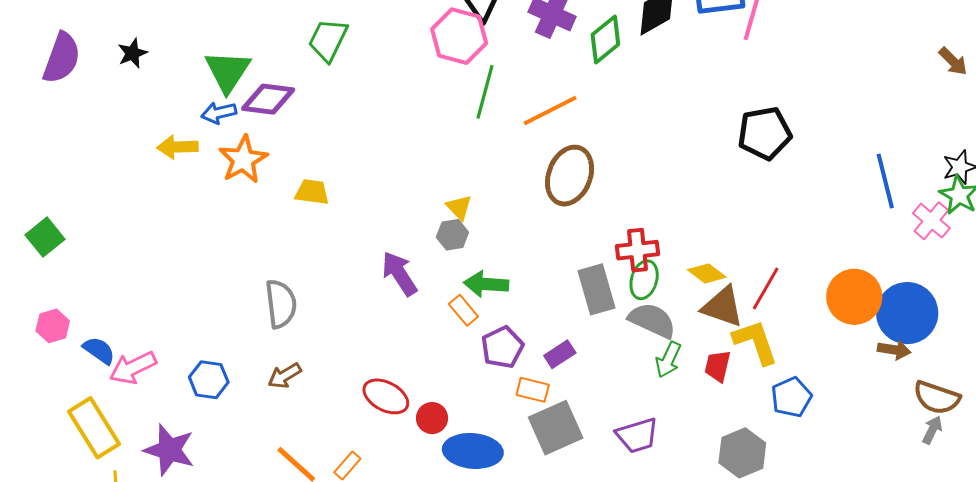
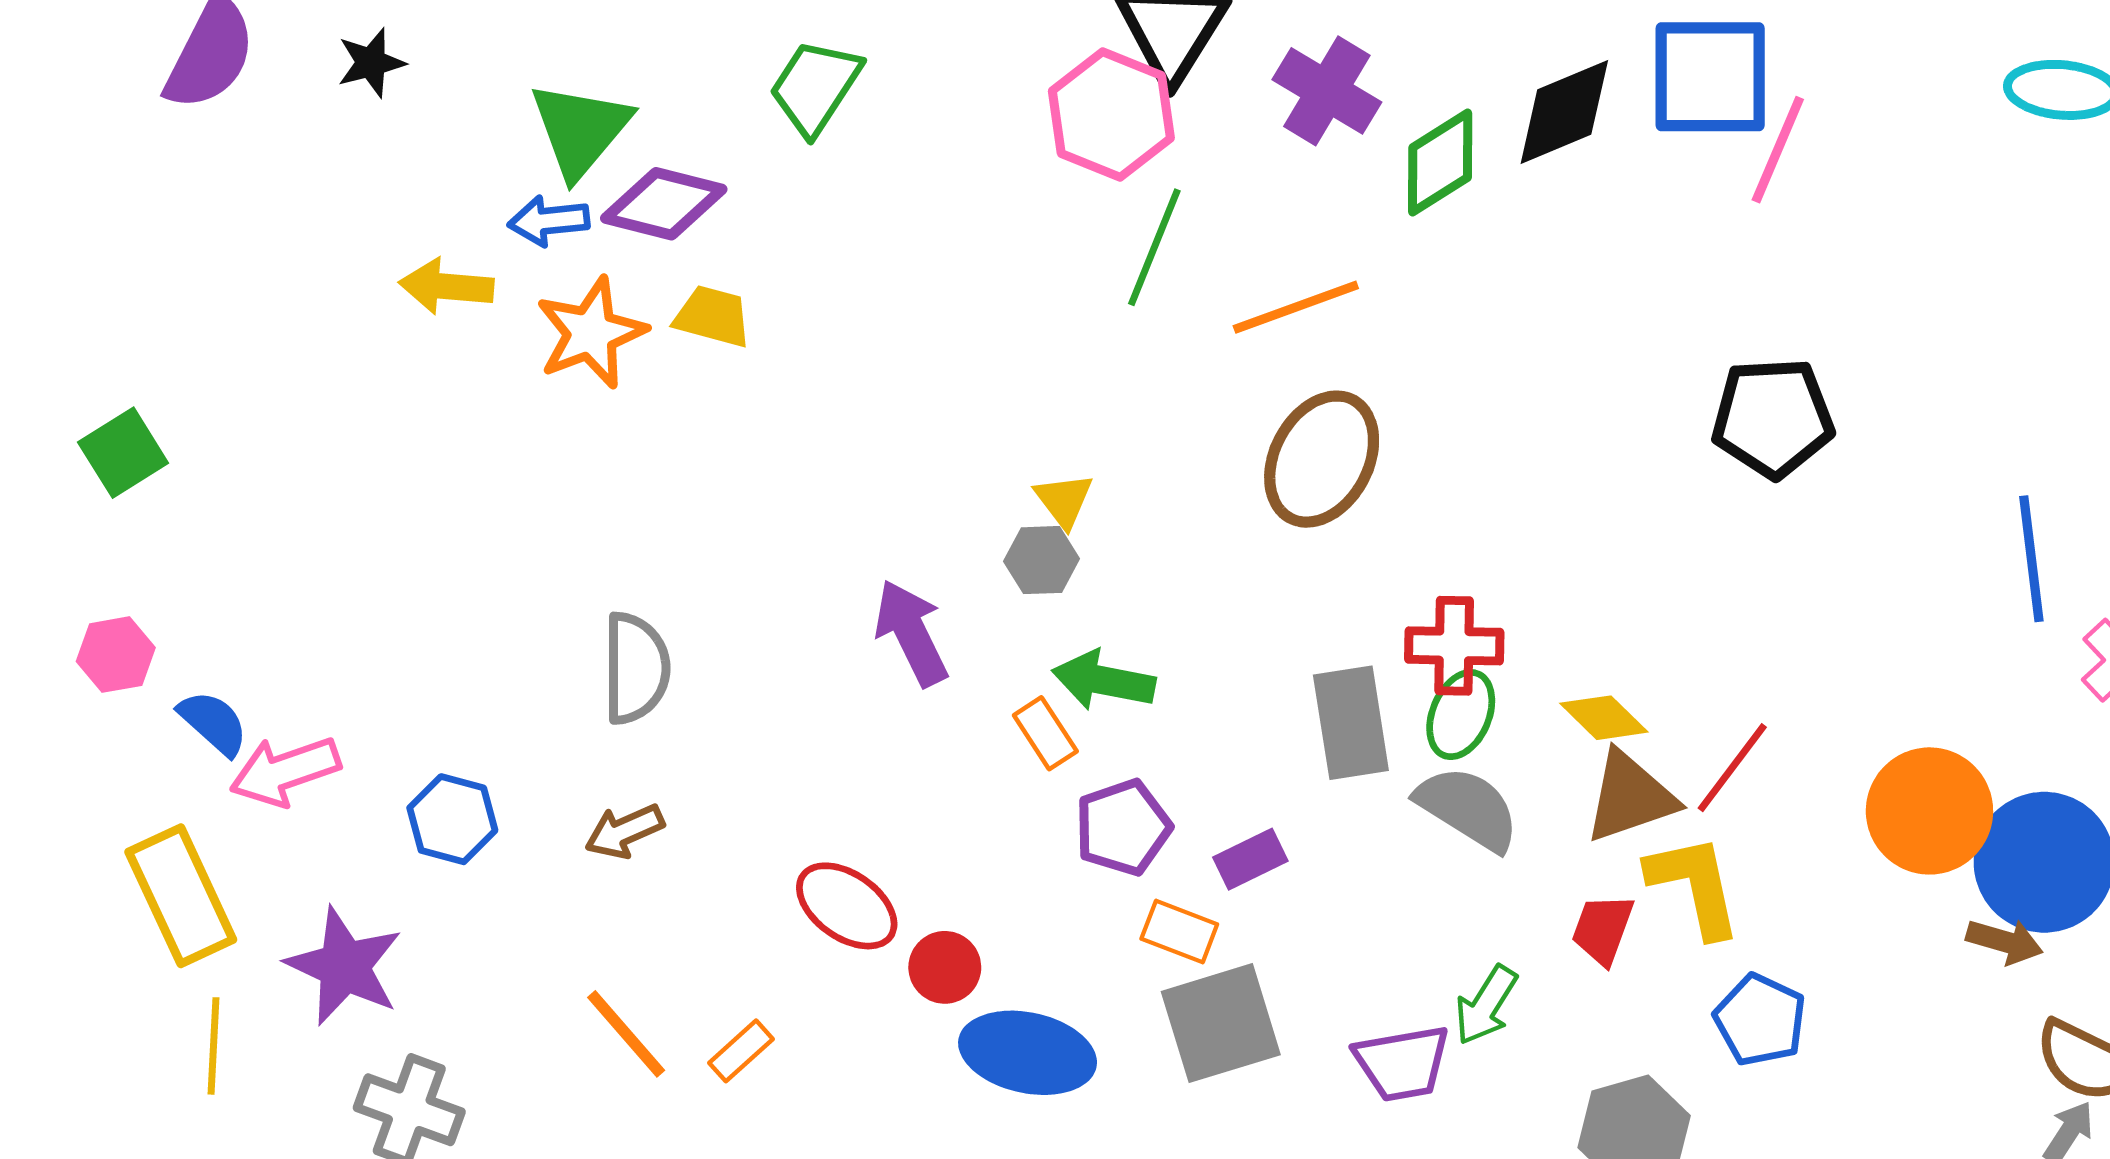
yellow trapezoid: (312, 192) -> (713, 316), moved
brown triangle: (723, 307) -> (1630, 797), turned -45
green arrow: (668, 360) -> (1486, 1005), moved
blue pentagon: (791, 397) -> (1760, 1020), turned -30

